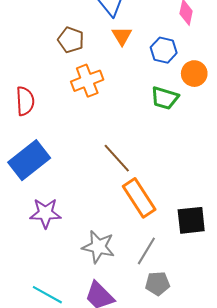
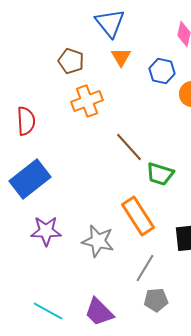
green trapezoid: (165, 98) -> (160, 174), moved
brown line: (117, 158) -> (129, 147), moved
gray star: (98, 247) -> (98, 241), moved

